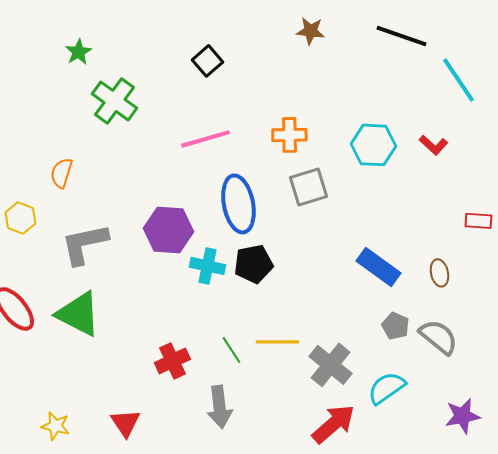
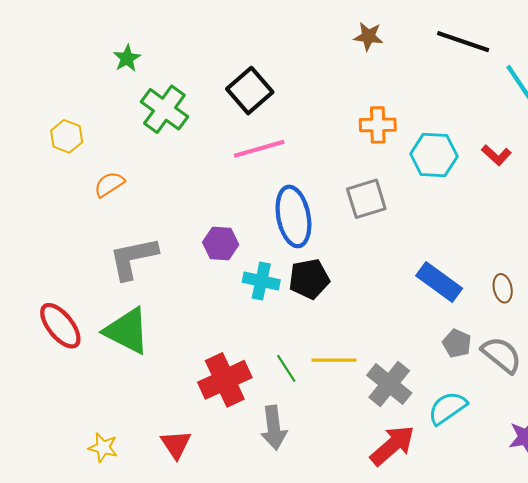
black square: (207, 61) -> (250, 91), moved, size x1.4
orange cross: (289, 135) -> (378, 125), moved
orange semicircle: (61, 173) -> (109, 184), turned 40
yellow hexagon: (20, 218) -> (67, 136), moved
purple hexagon: (168, 230) -> (221, 244), size x0.7
red cross: (172, 361) -> (225, 380), size x1.4

